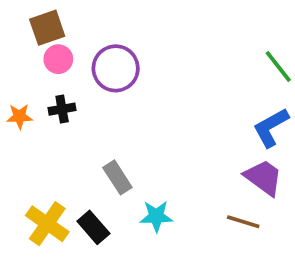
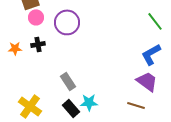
black rectangle: (93, 227) -> (71, 108), moved

